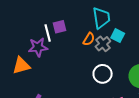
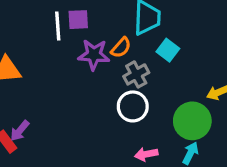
gray cross: (103, 44) -> (136, 74), moved
purple star: (38, 47) -> (94, 55), moved

